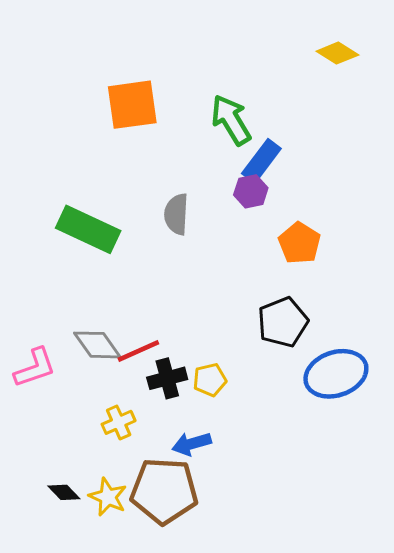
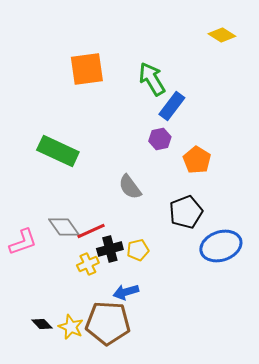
purple hexagon: (251, 191) -> (160, 139), moved
gray semicircle: (176, 214) -> (130, 187), moved, turned -40
yellow cross: (119, 422) -> (88, 264), moved

